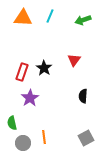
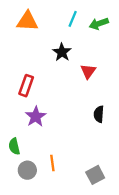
cyan line: (50, 16) -> (73, 19), moved
black star: (44, 68) -> (62, 52), moved
gray square: (86, 138) -> (95, 175), moved

